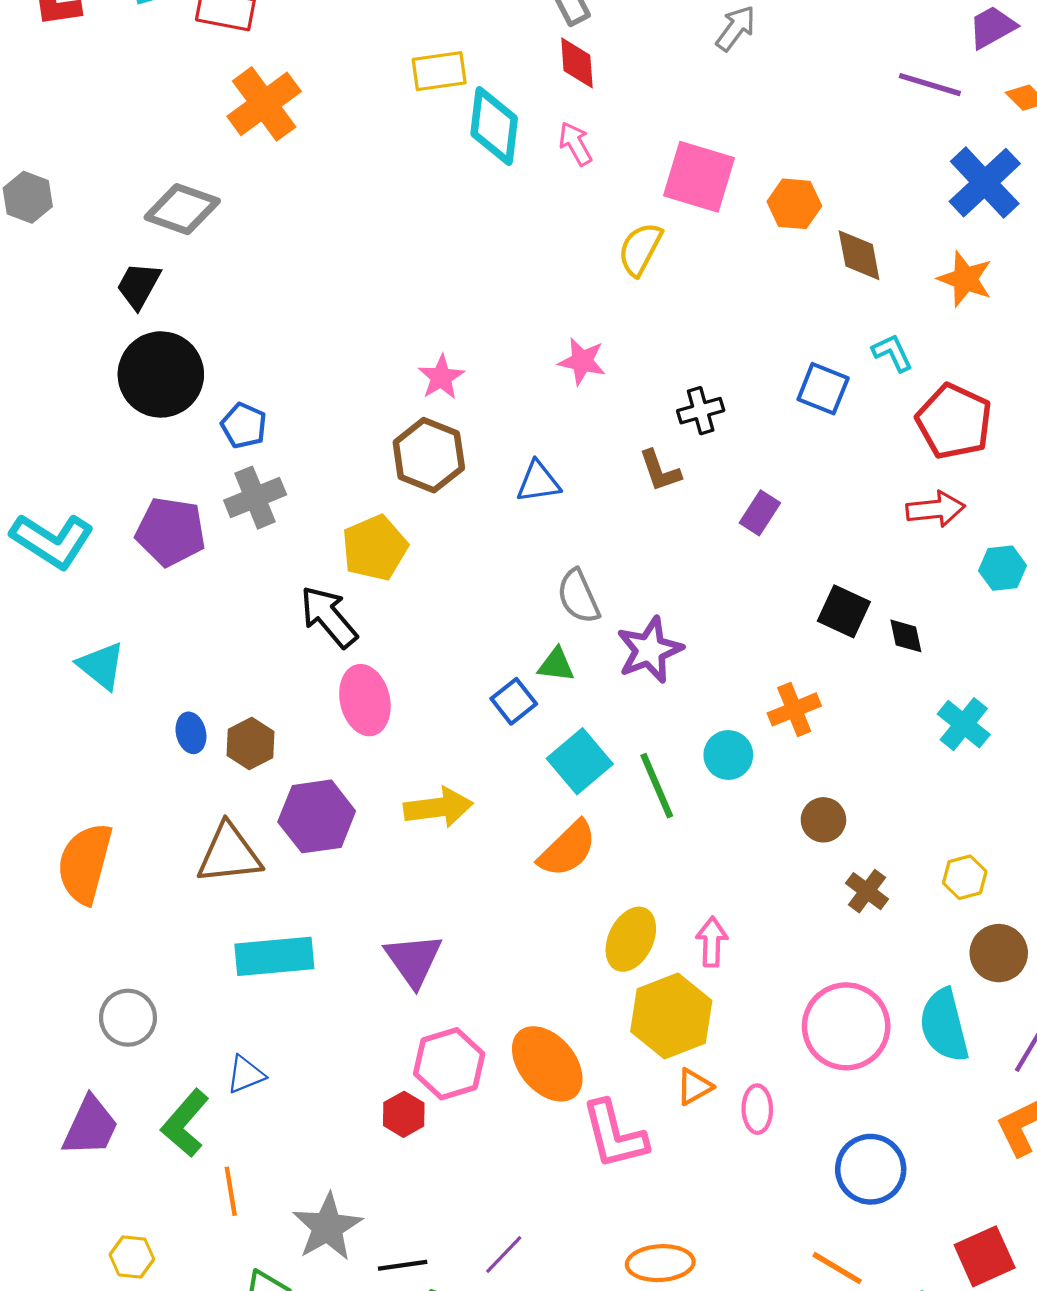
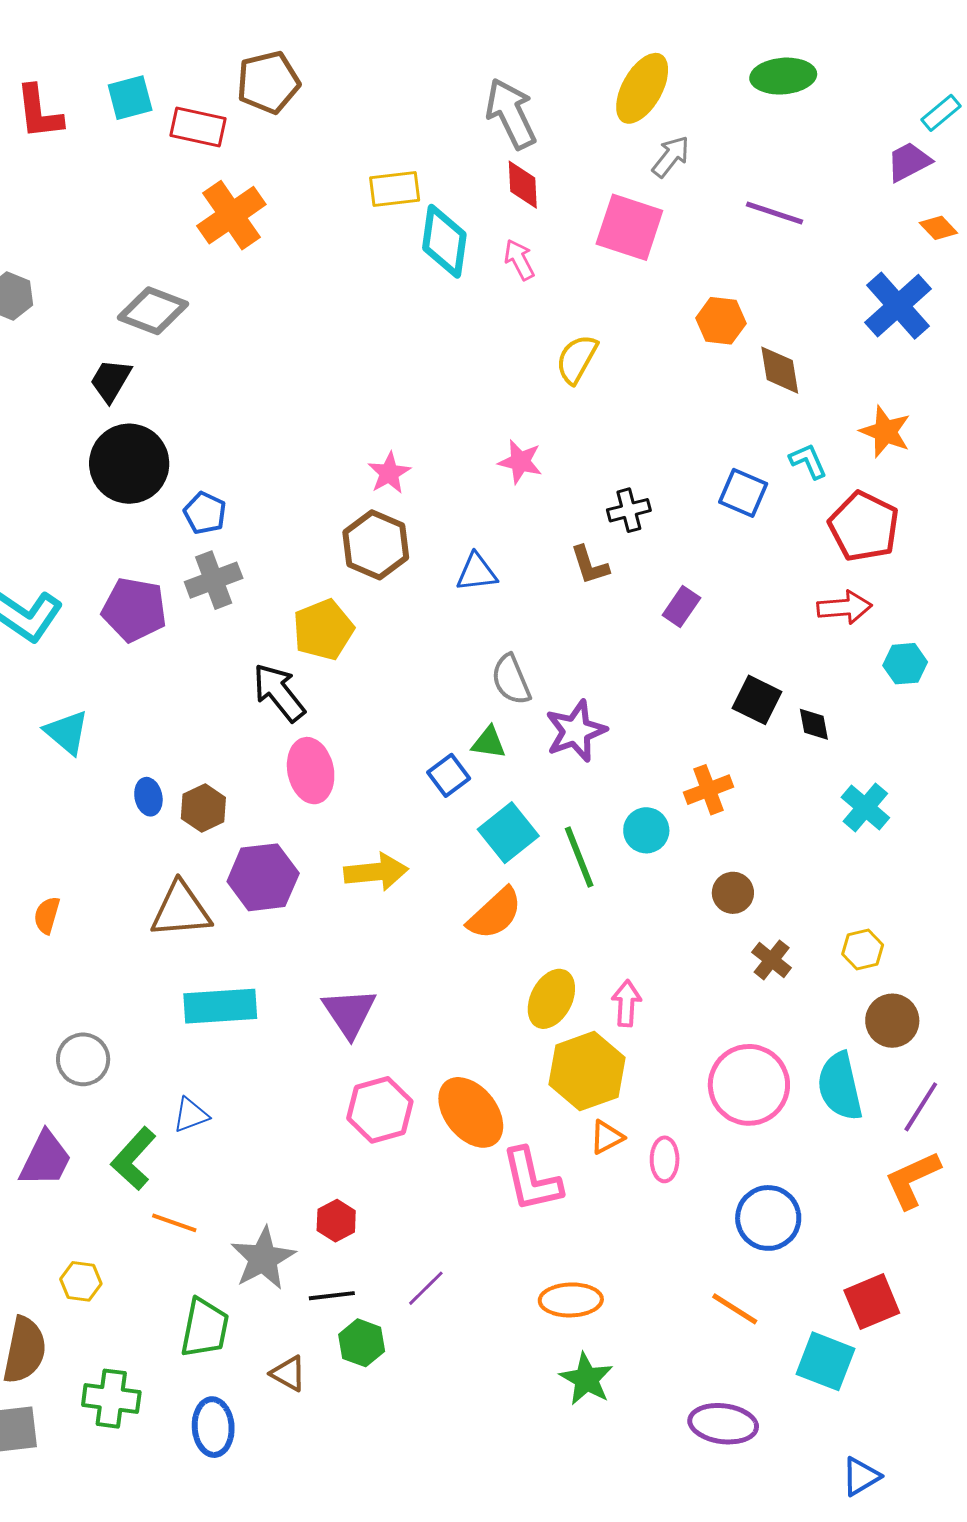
purple line: (930, 85) -> (775, 213), moved
pink square: (699, 177) -> (629, 227), moved
orange star: (965, 279) -> (885, 432), moved
orange semicircle: (85, 863) -> (47, 915), size x0.5
red hexagon: (404, 1114) -> (336, 1221), moved
orange line: (231, 1191) -> (174, 1223), turned -63

